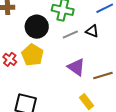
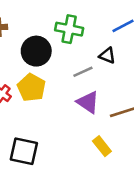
gray line: (70, 35) -> (83, 72), moved

